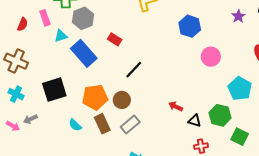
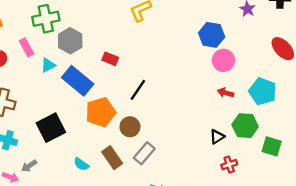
blue hexagon: (190, 26) -> (212, 35), moved
orange pentagon: (95, 97) -> (101, 112), moved
red arrow: (176, 106) -> (226, 93), moved
black triangle: (195, 121) -> (217, 137), turned -40

